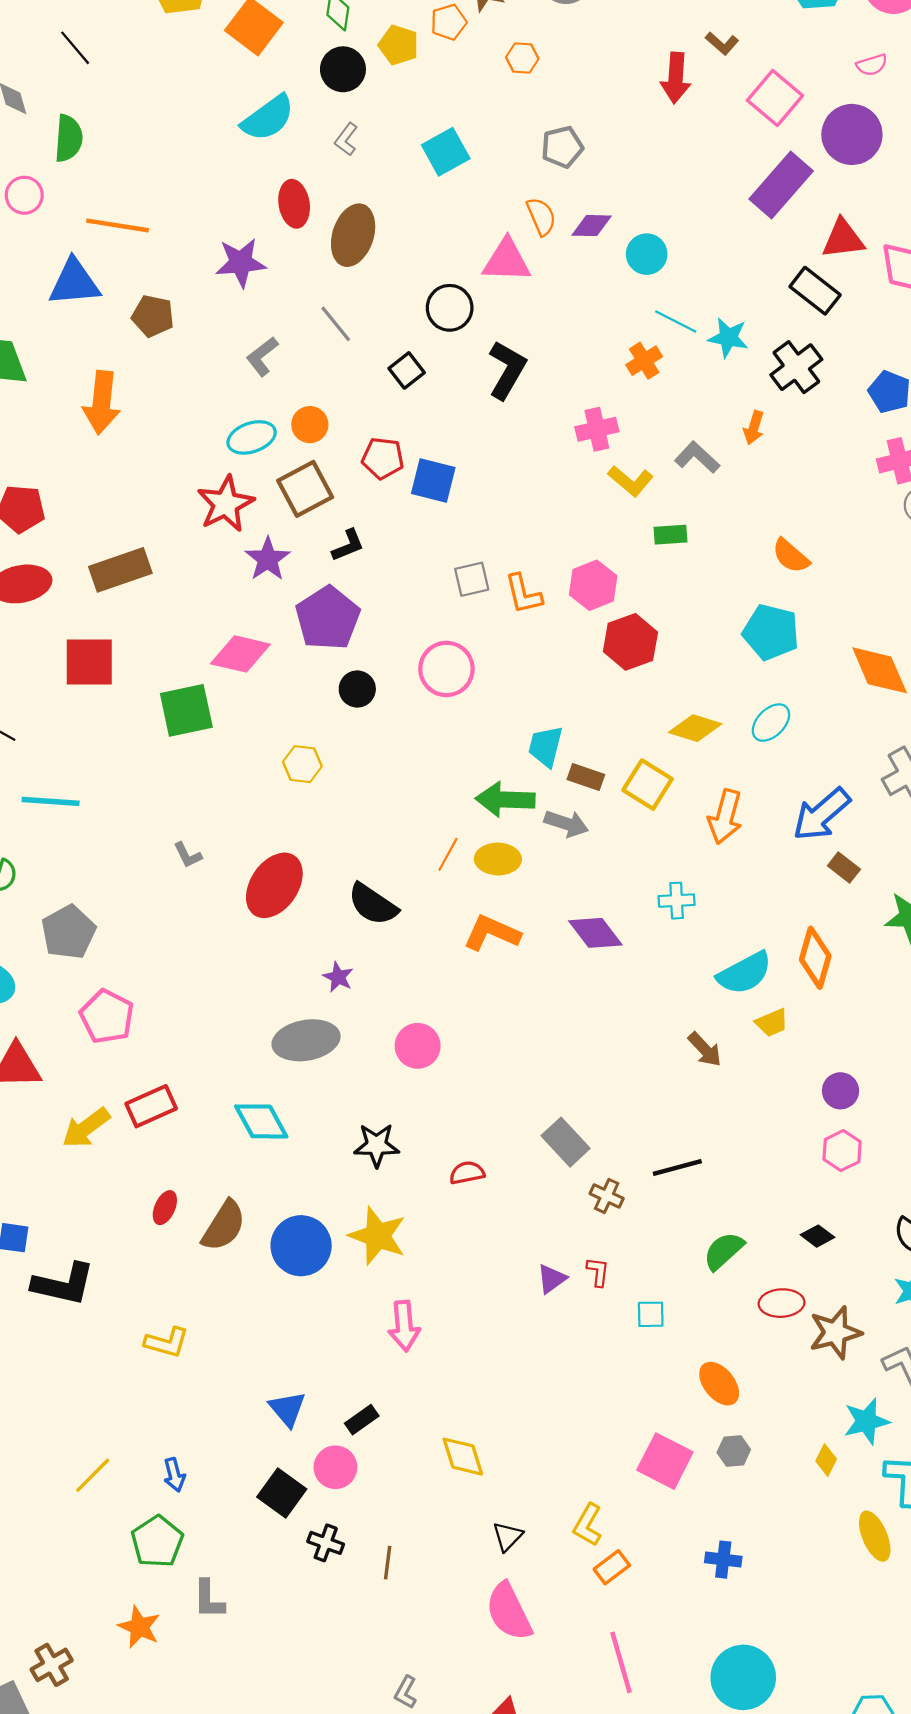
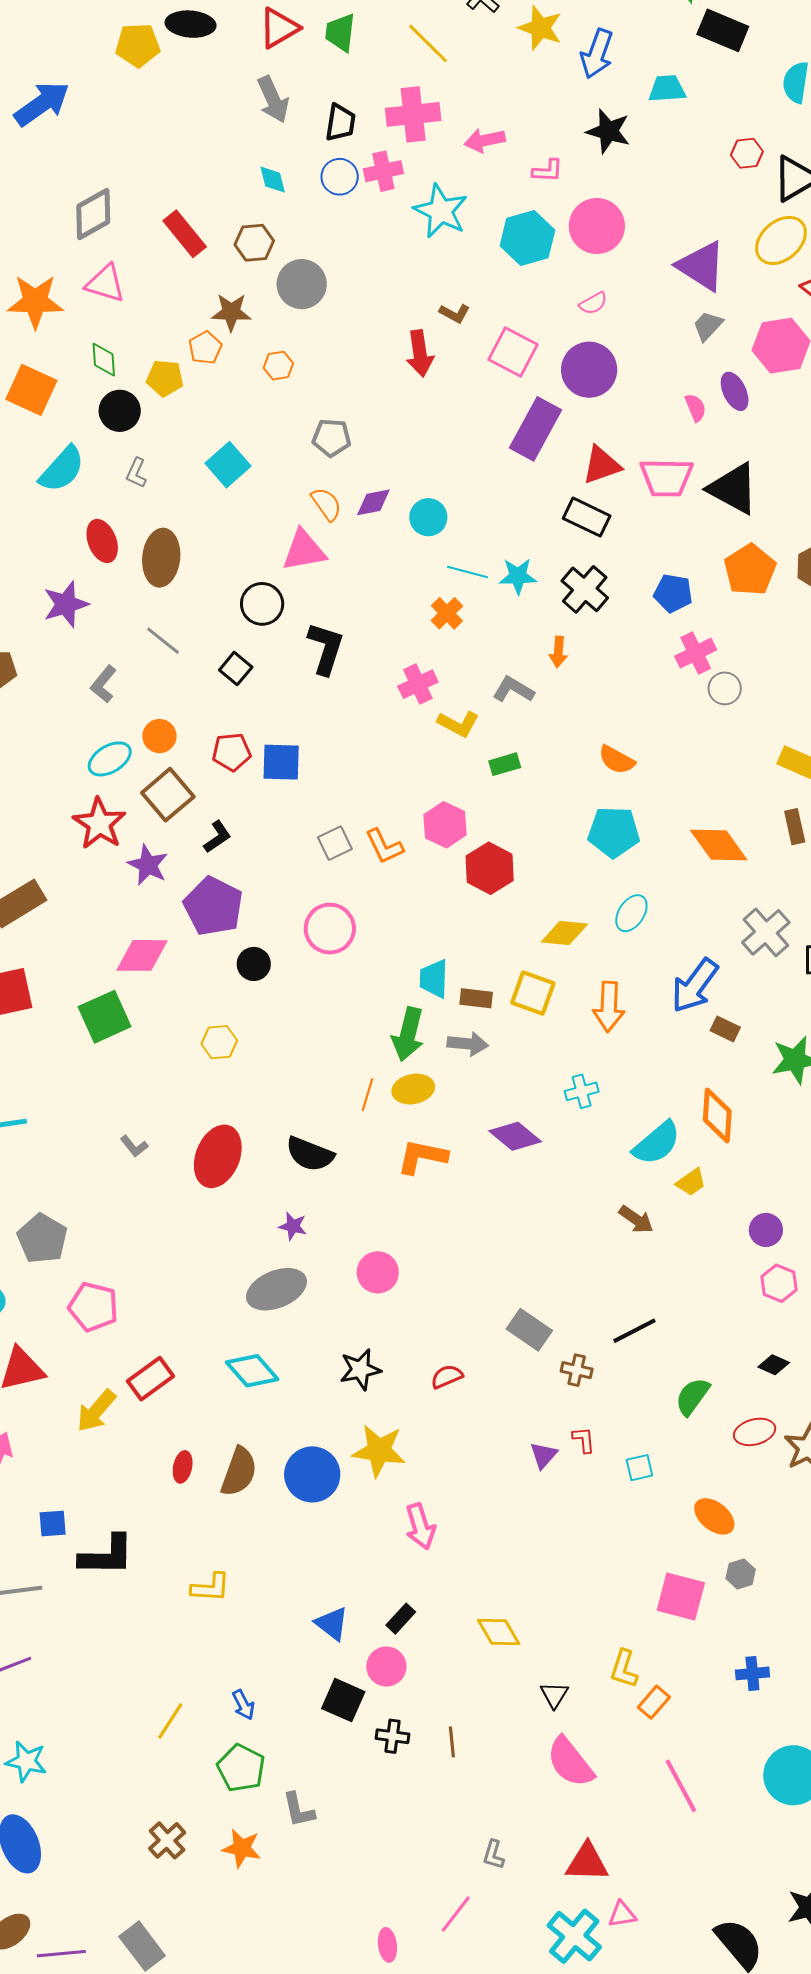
gray pentagon: (562, 147) -> (332, 438), turned 30
green arrow: (505, 800) -> (408, 1034), turned -66
brown cross: (52, 1665) -> (167, 1840), moved

